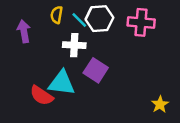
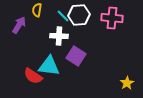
yellow semicircle: (57, 15) -> (37, 10), moved
purple arrow: (24, 31) -> (19, 25), turned 42

